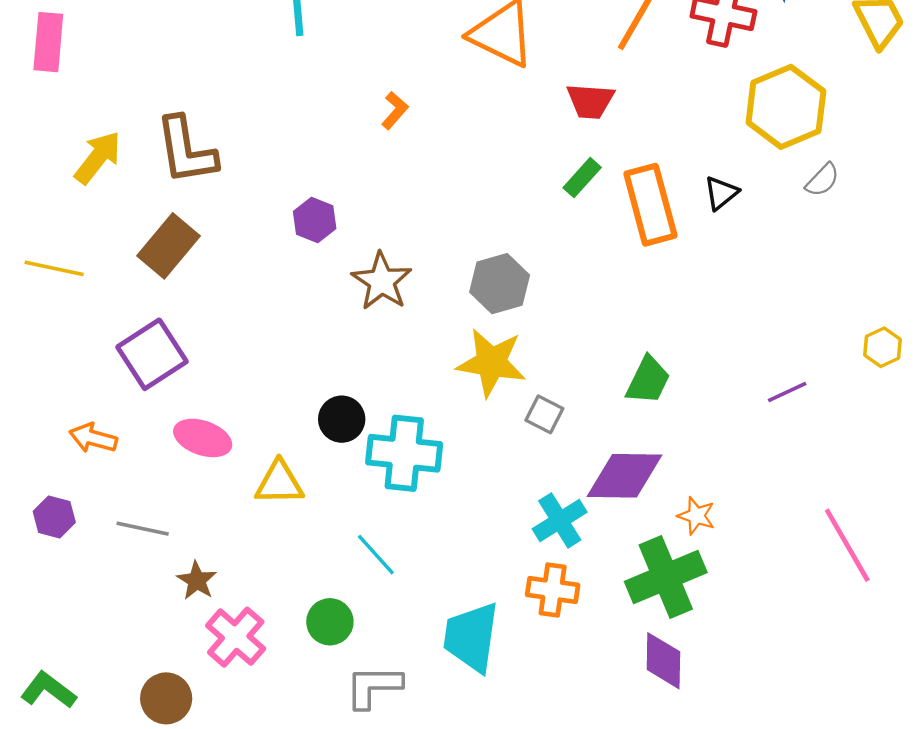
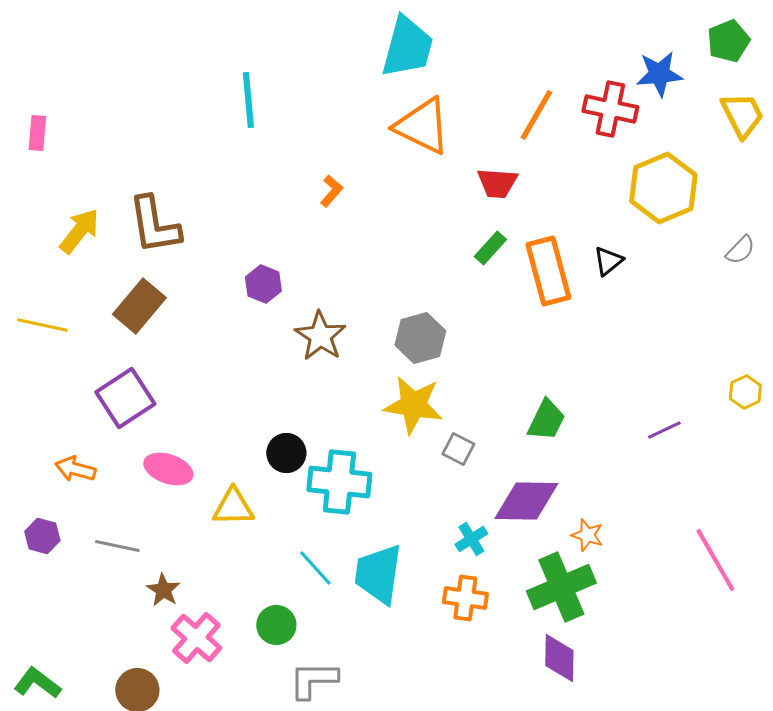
pink rectangle: (48, 42) -> (37, 133), size x0.7
gray semicircle: (822, 180) -> (740, 250), moved
cyan cross: (560, 520) -> (471, 539), size x0.7
cyan trapezoid: (471, 637) -> (378, 574), moved

